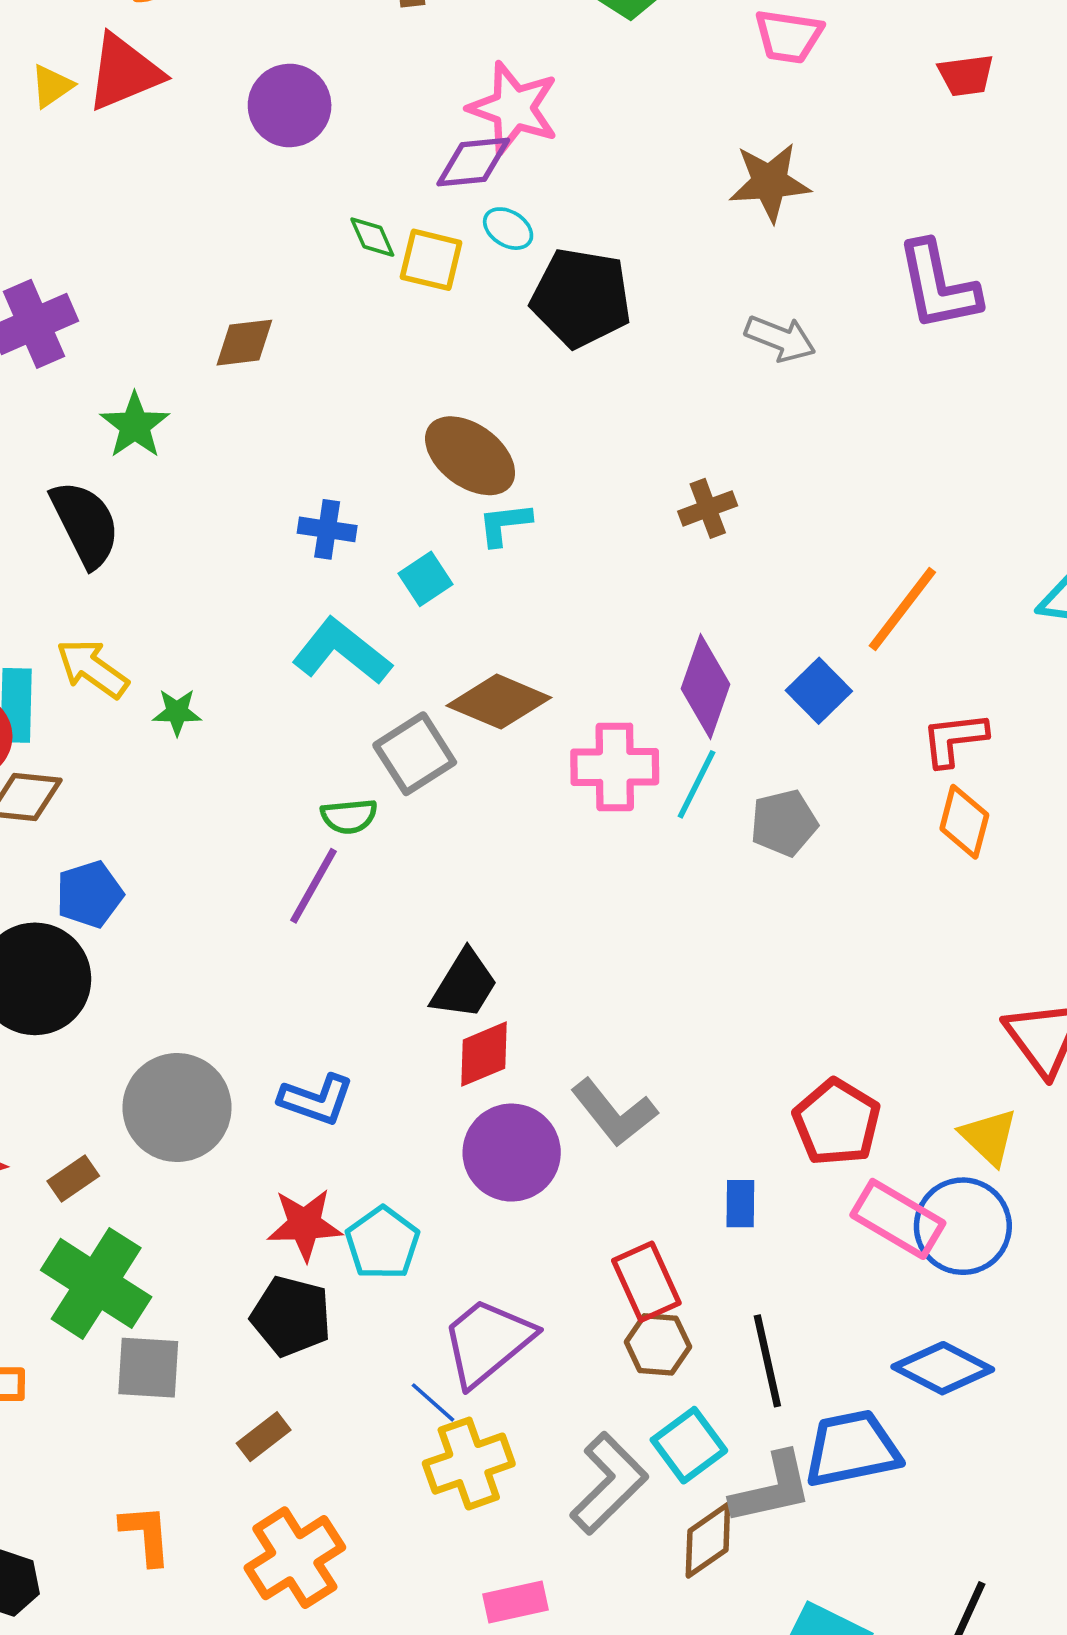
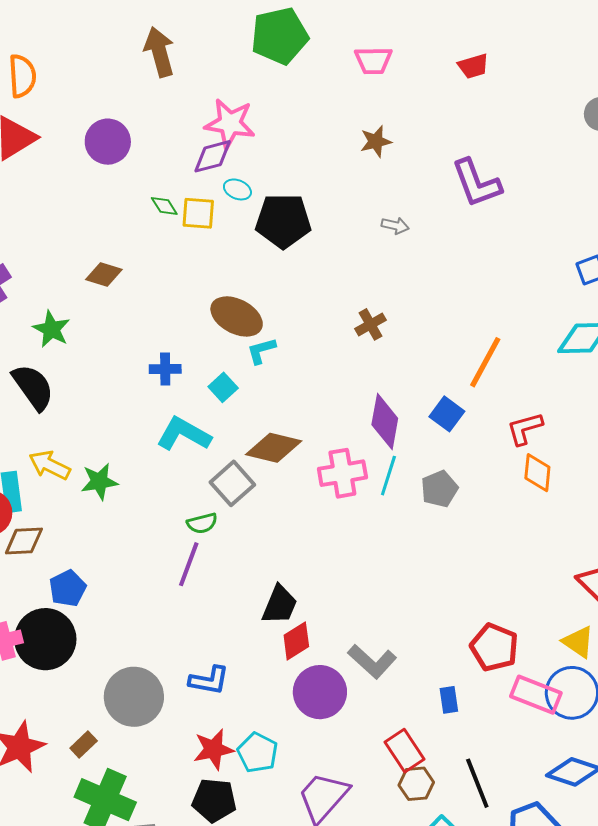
brown star: (770, 182) -> (376, 141), size x0.7
gray arrow: (780, 338) -> (395, 226), size x0.7
brown diamond: (244, 343) -> (104, 275), turned 33
green star: (177, 712) -> (99, 482), size x1.4

